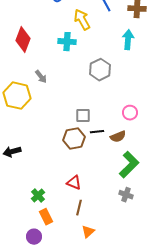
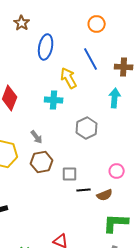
gray arrow: (41, 77) -> (37, 137), moved
brown hexagon: (74, 139) -> (42, 162), moved
green L-shape: (129, 165) -> (116, 223), turned -132

